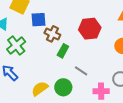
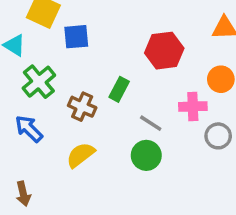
brown cross: (52, 34) -> (82, 107), moved
green circle: (63, 87) -> (146, 155), moved
pink cross: (101, 91) -> (193, 106), moved

